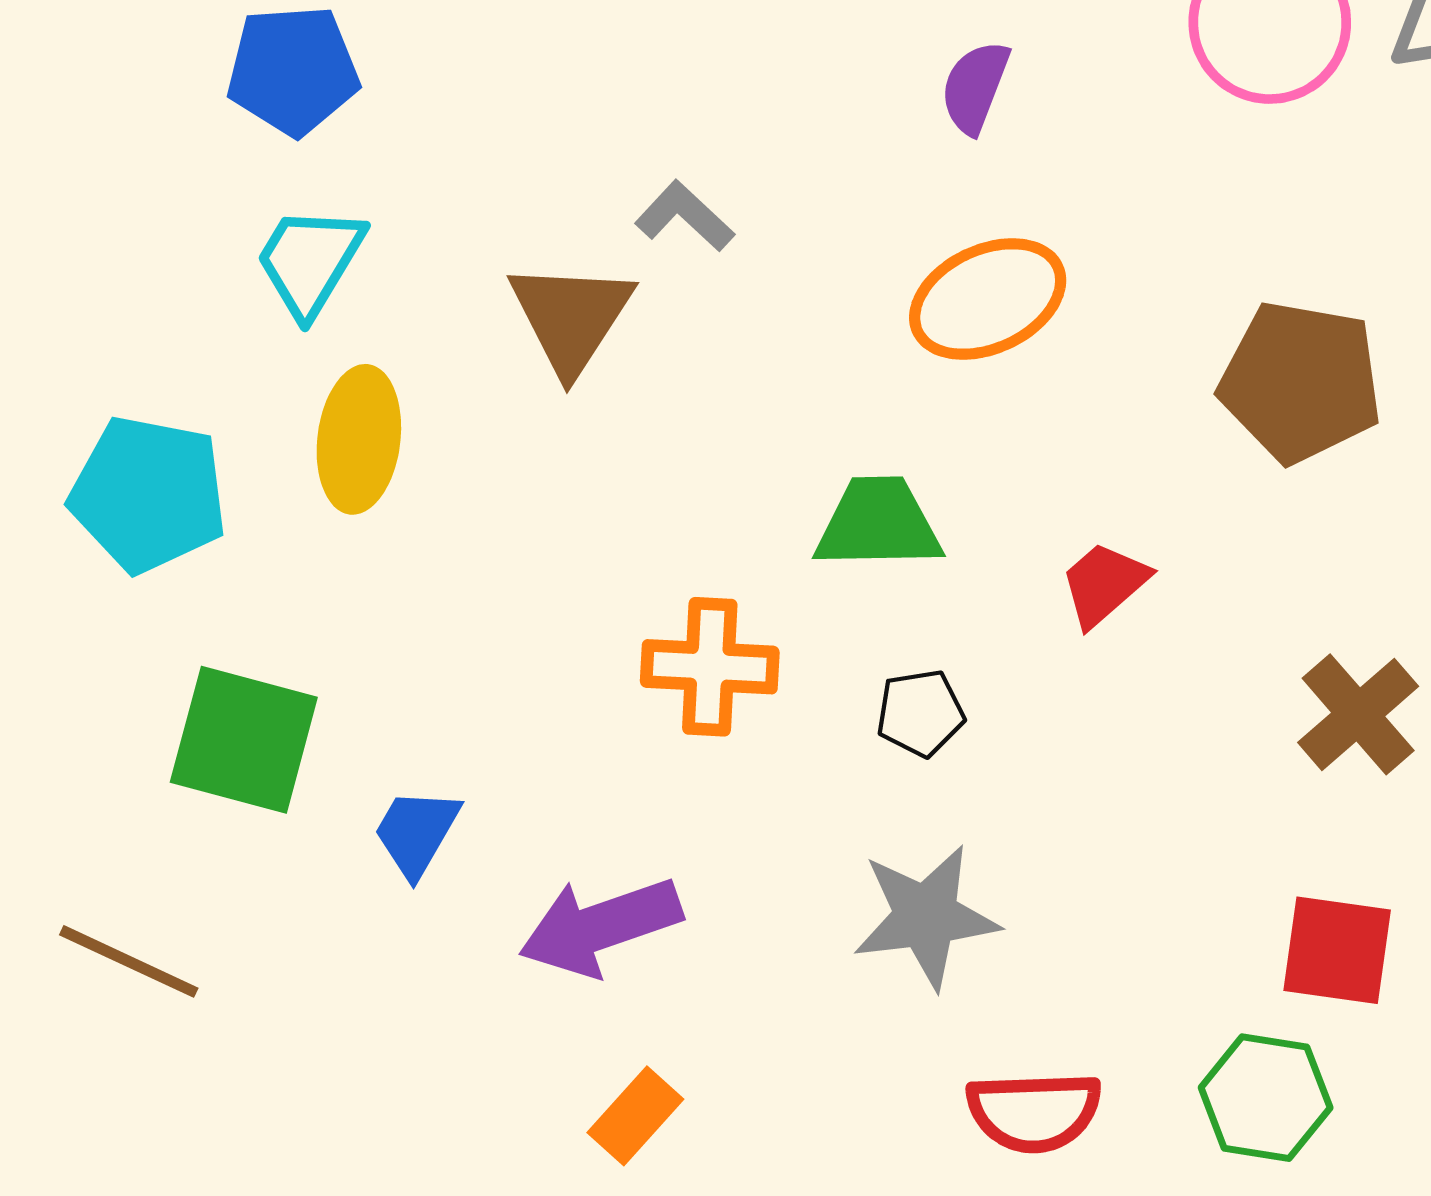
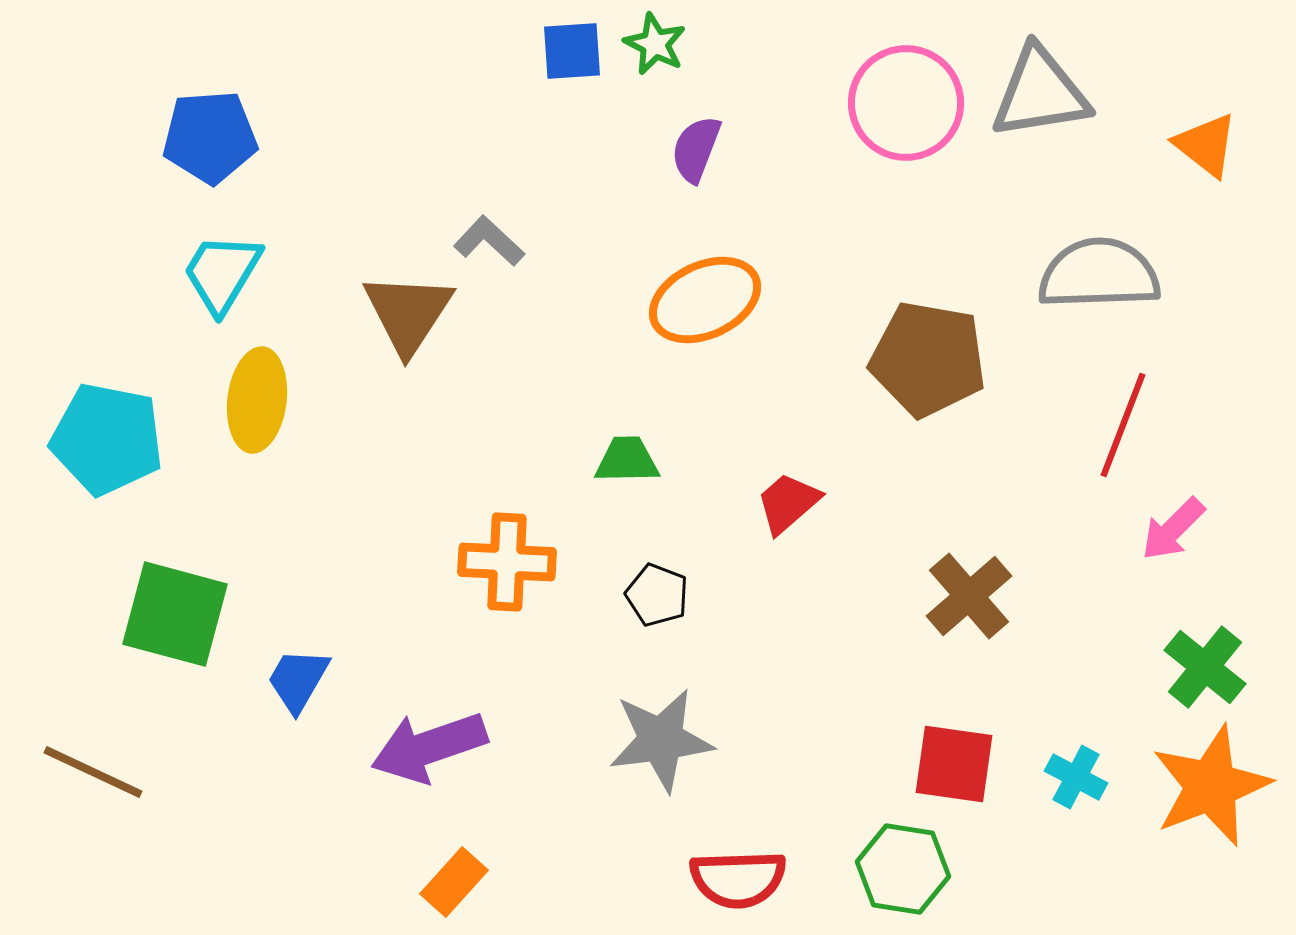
green trapezoid: (878, 524) -> (627, 460), size x0.7
black pentagon: (920, 713) -> (657, 595), turned 30

